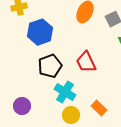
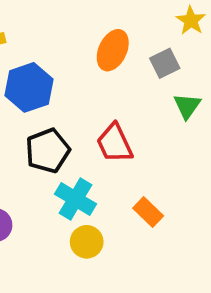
orange rectangle: (99, 108) -> (148, 212), moved

